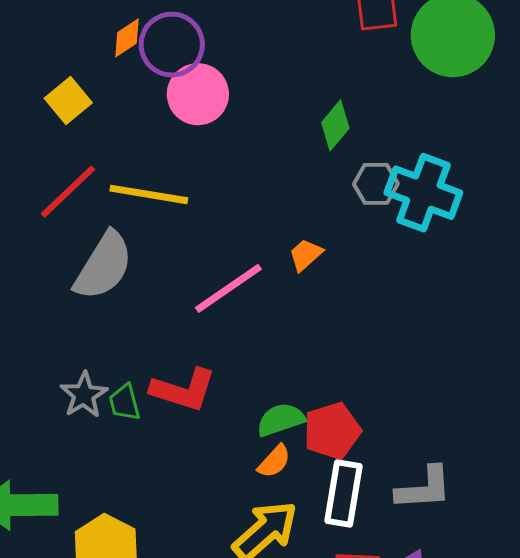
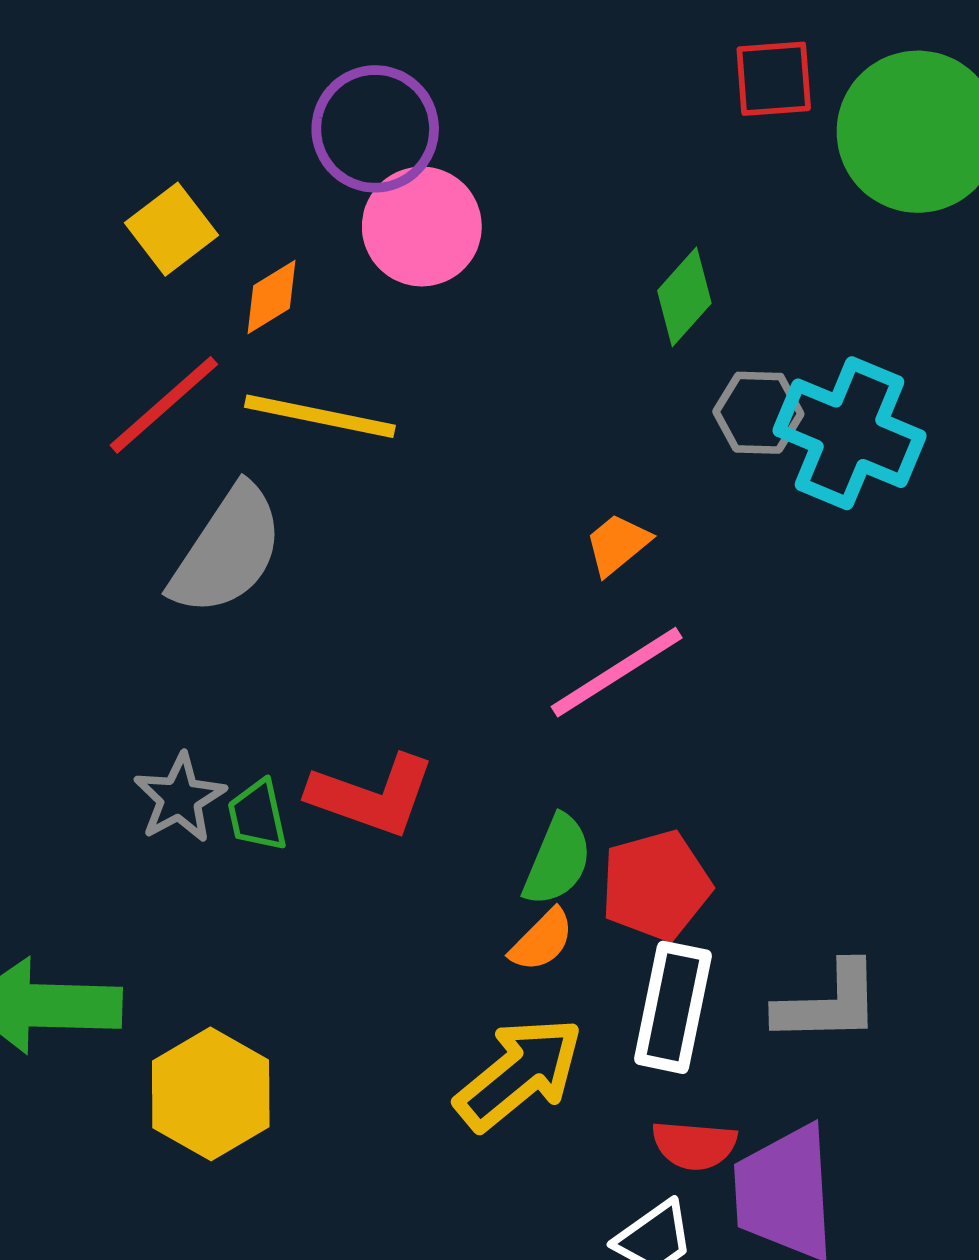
orange diamond: (127, 38) -> (271, 297), moved
pink line: (228, 288) -> (617, 672), moved
green semicircle: (281, 420) -> (557, 860), turned 129

